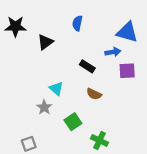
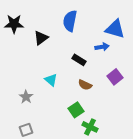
blue semicircle: (77, 23) -> (70, 21), size x1.5
purple square: (127, 71) -> (115, 77), moved, turned -35
gray star: (44, 107) -> (26, 97), moved
green square: (73, 122) -> (76, 110), moved

